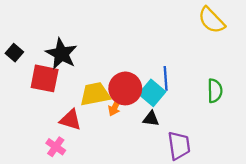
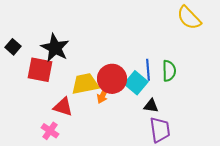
green semicircle: (215, 91) -> (169, 71), moved
black triangle: (151, 119) -> (151, 106), moved

